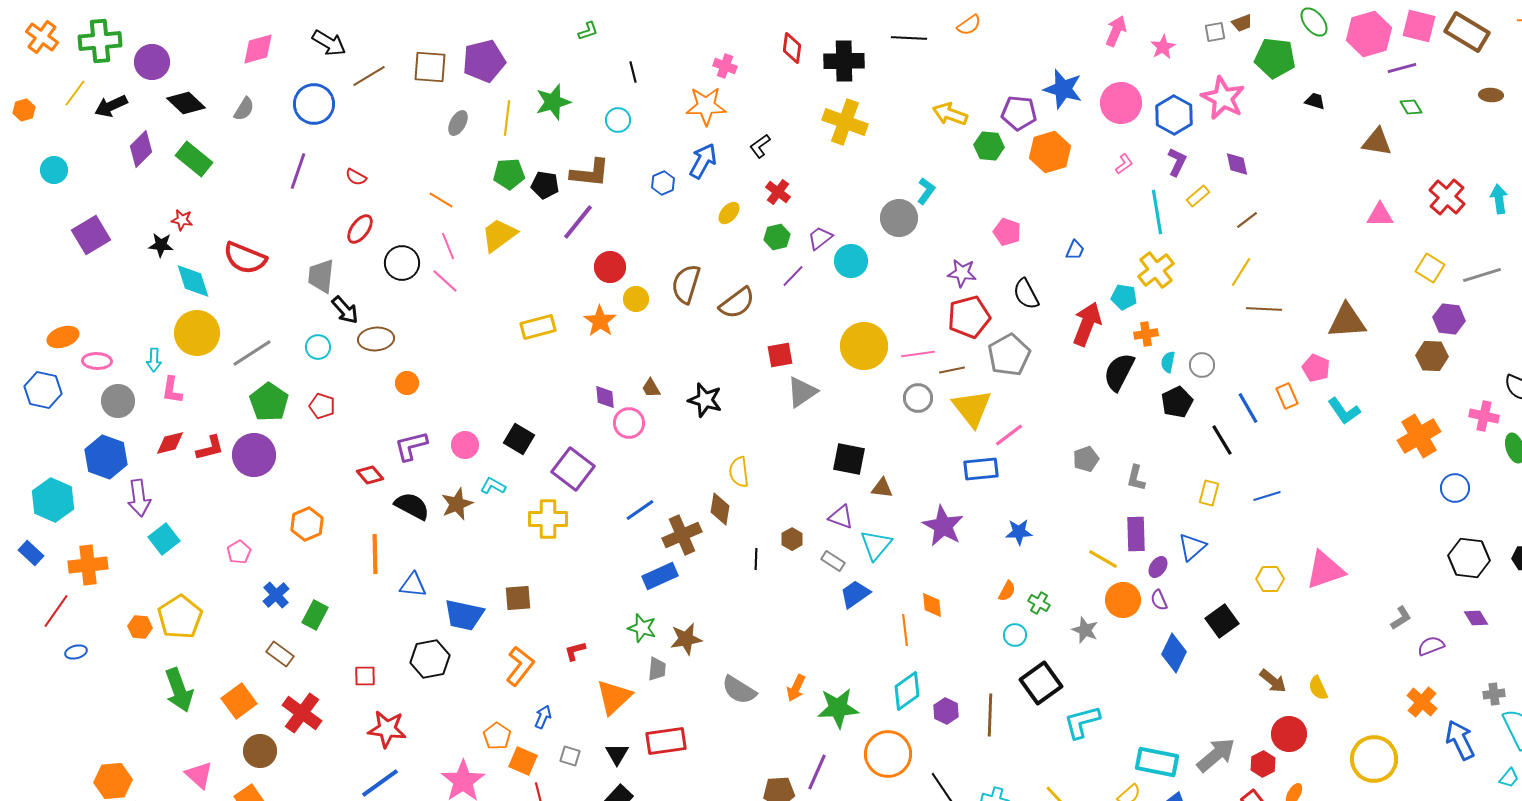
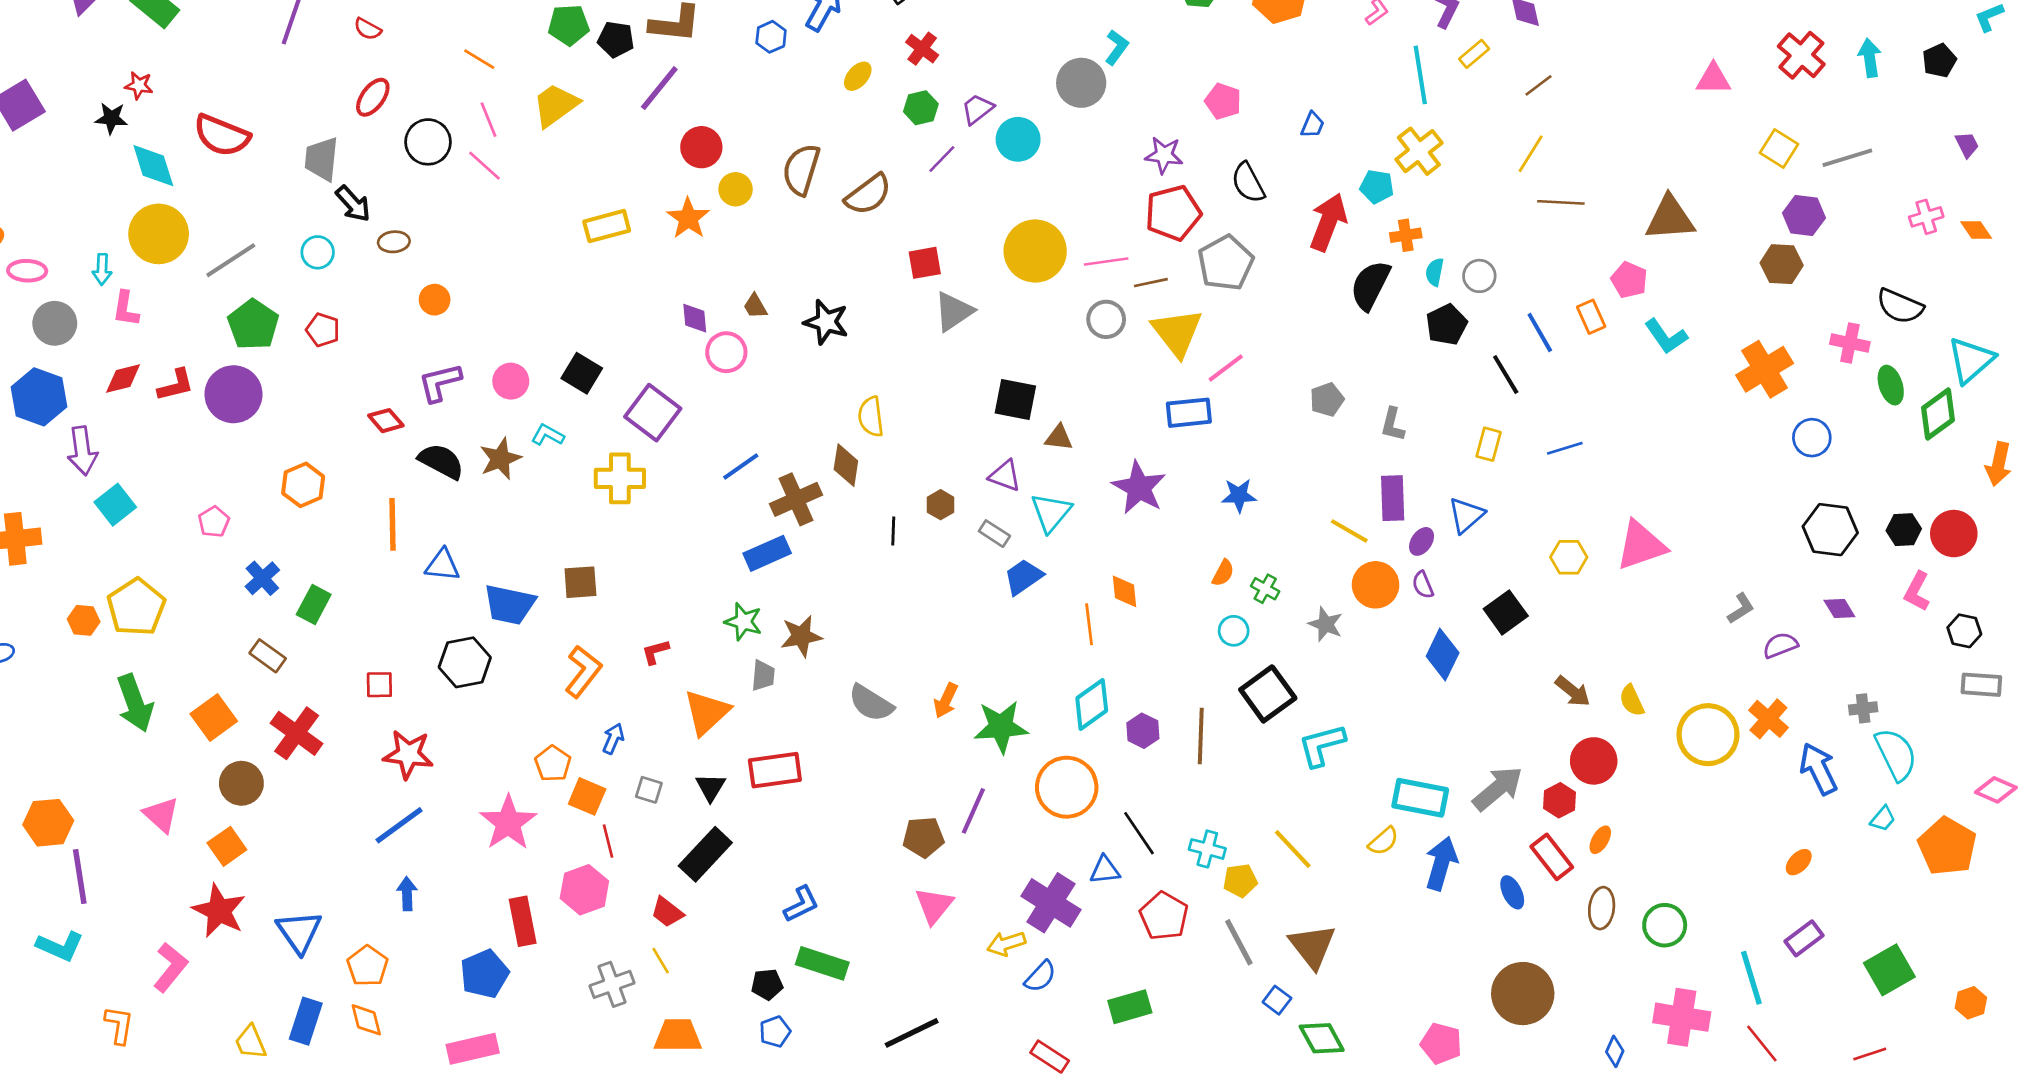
brown ellipse: (376, 339) -> (394, 242), size x0.7
yellow circle: (1374, 759) -> (1708, 735), moved

